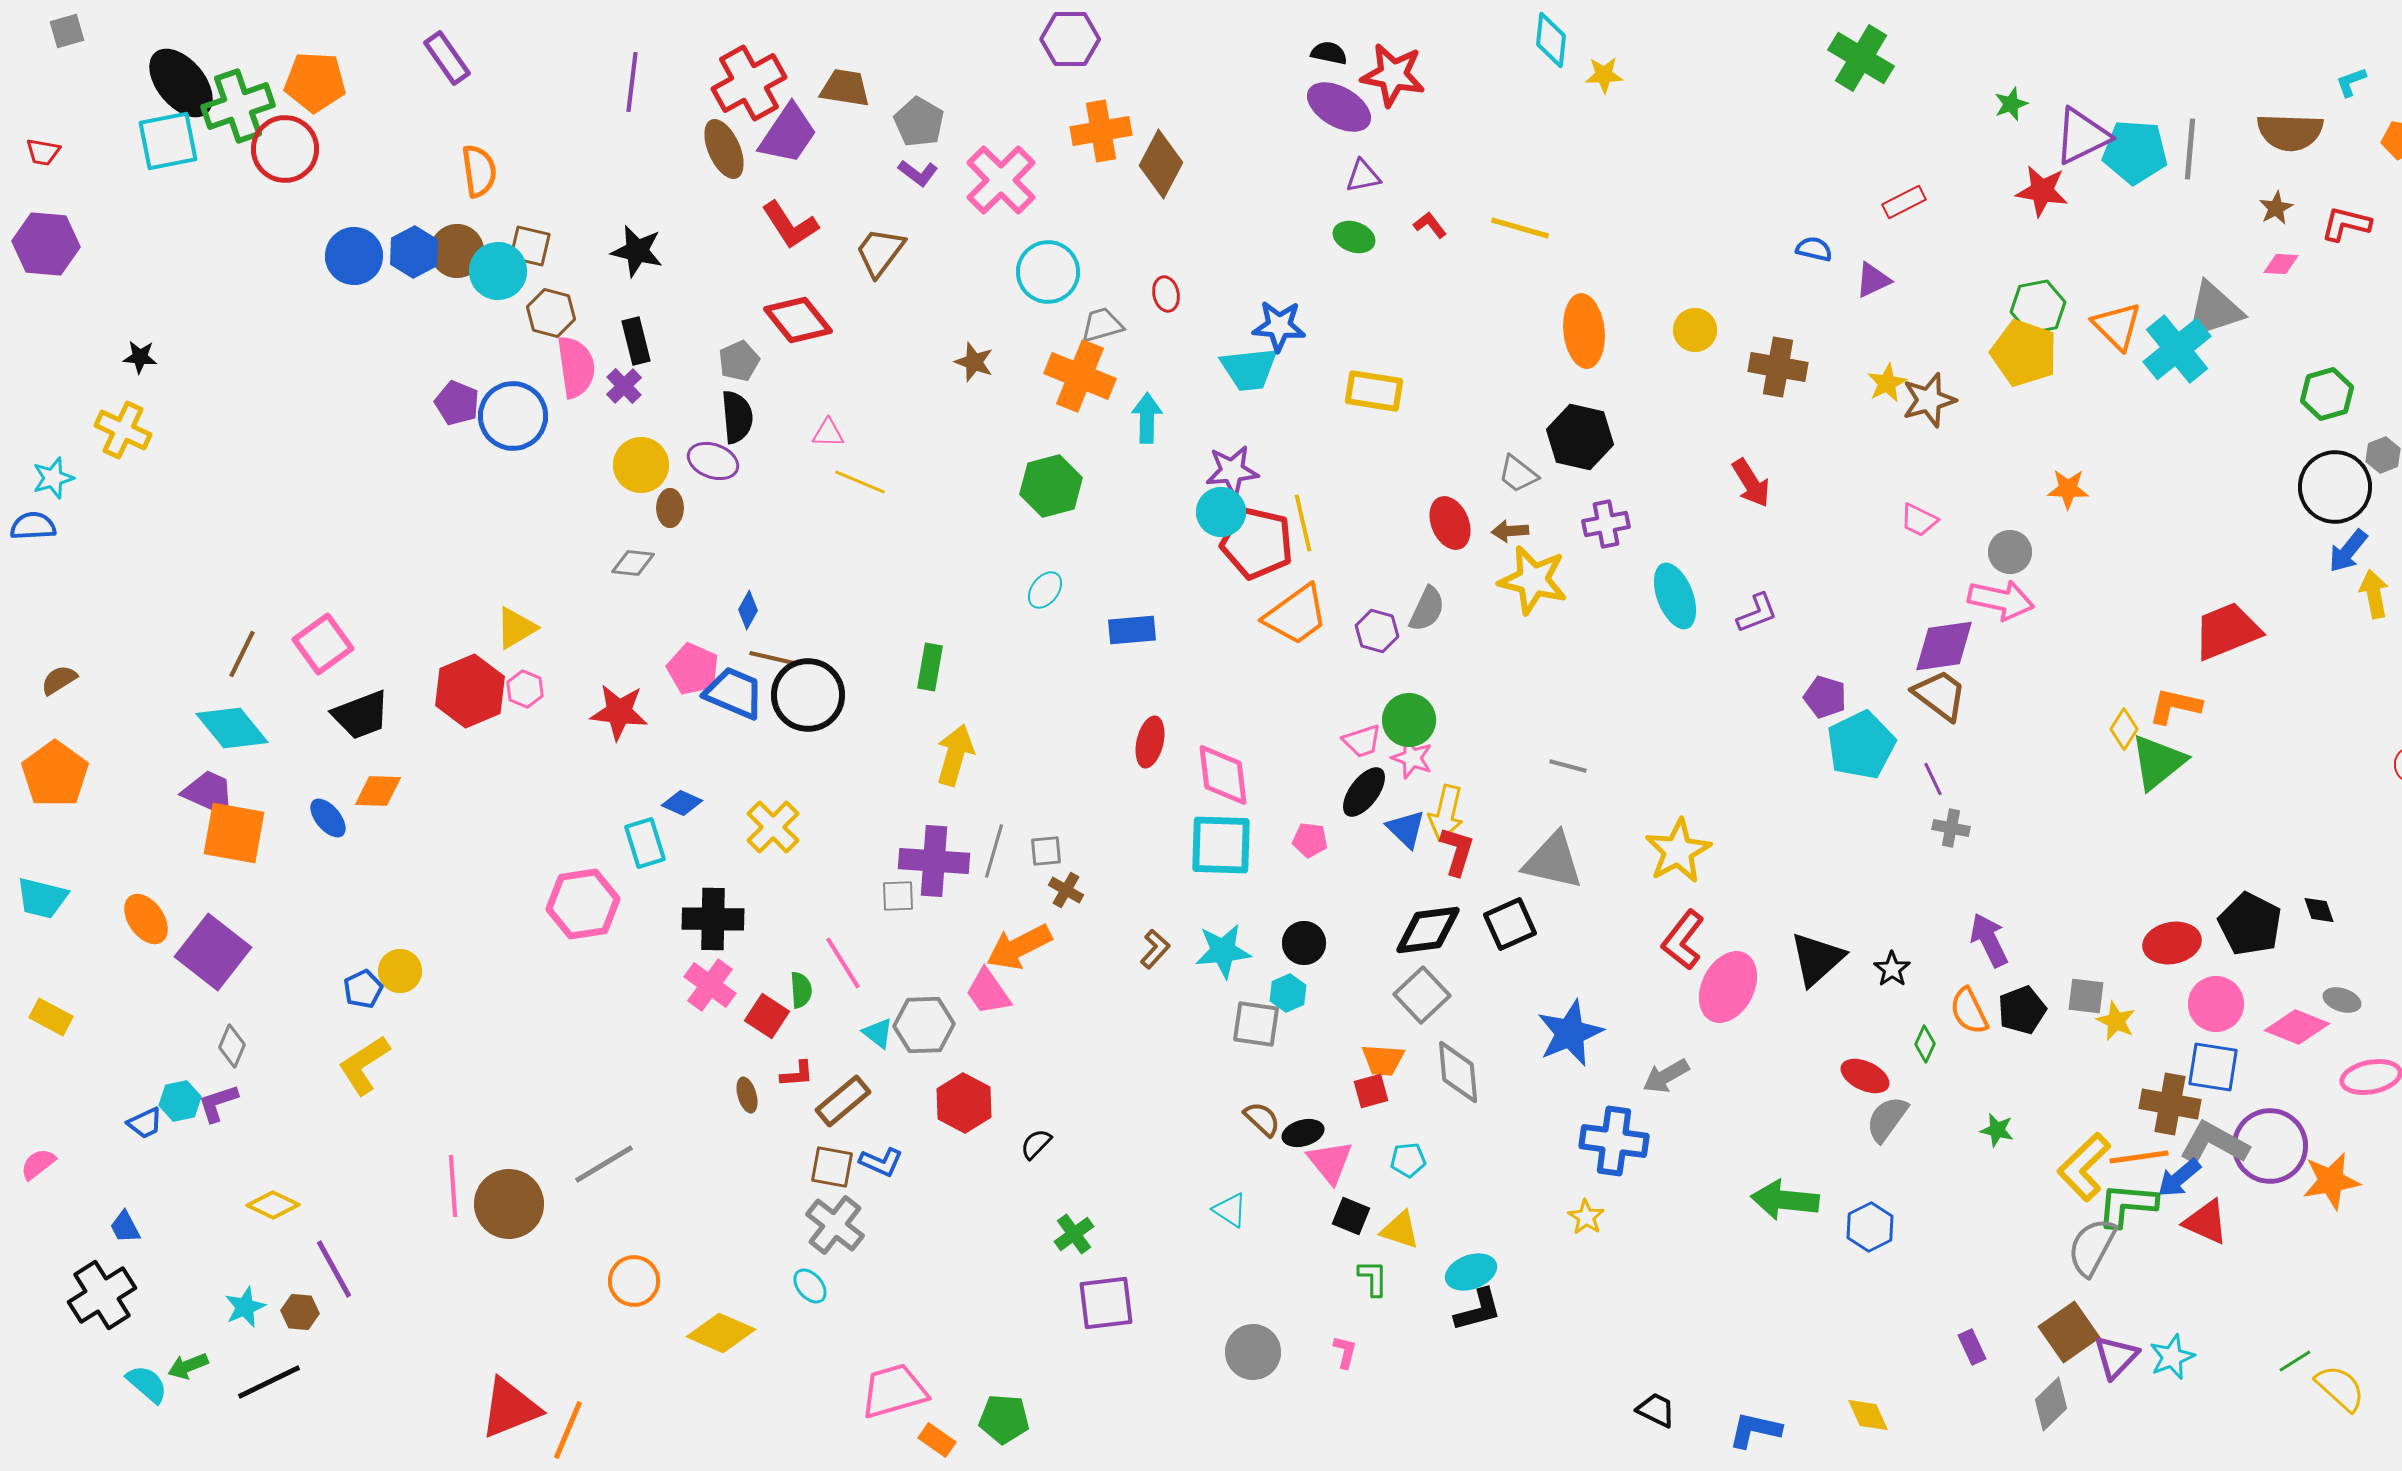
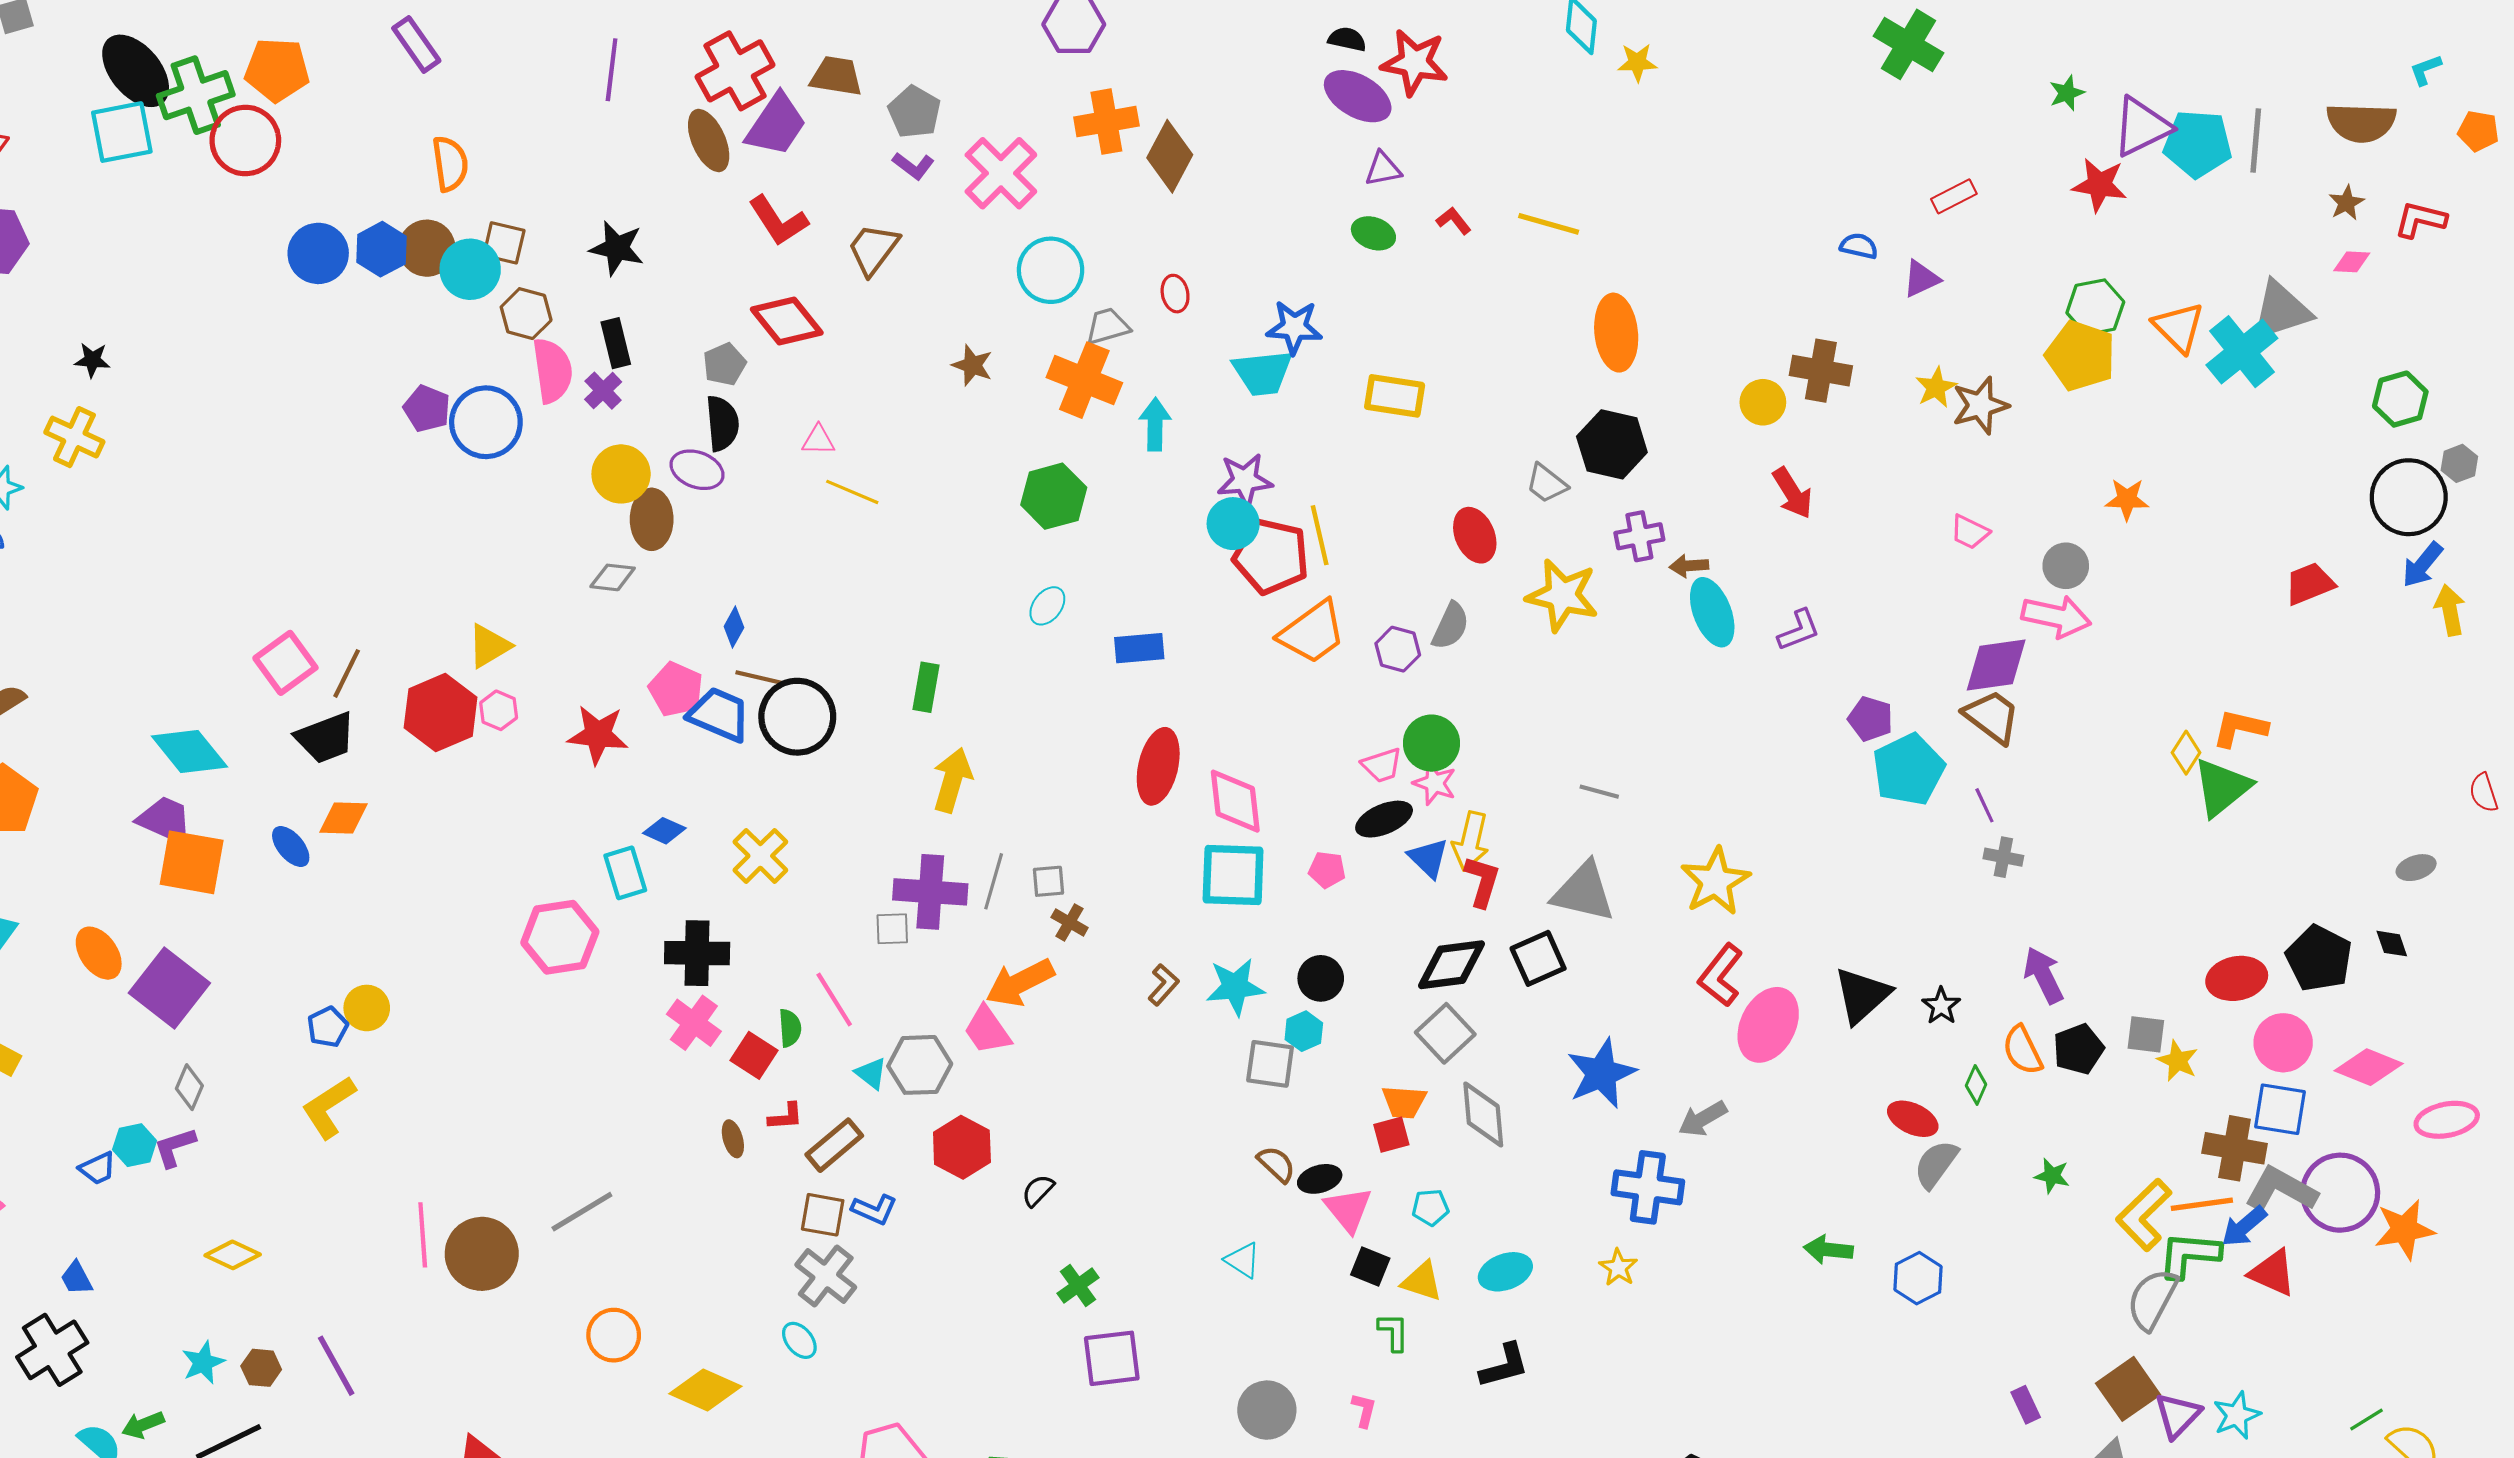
yellow circle: (1695, 330) -> (1763, 402), moved
brown ellipse: (670, 508) -> (652, 519), size x1.5
brown arrow: (1510, 531) -> (1689, 566), moved
red trapezoid: (2227, 631) -> (2310, 584), moved, size x0.7
brown line: (242, 654) -> (347, 673), moved
red ellipse: (1150, 742) -> (1158, 766), size x1.4
black ellipse: (1364, 792) -> (1384, 819), turned 30
gray ellipse: (2342, 1000) -> (2416, 868), moved, turned -36
green arrow: (1785, 1200) -> (1828, 1250), size x0.7
purple line: (334, 1269) -> (336, 1366), moved
cyan ellipse: (1471, 1272) -> (1505, 1272), moved

